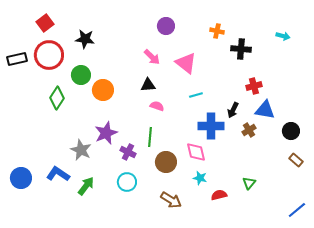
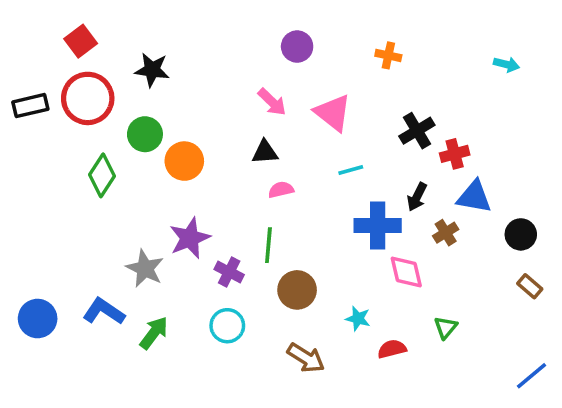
black cross: (241, 49) -> (417, 131), moved, turned -36
pink semicircle: (157, 106) -> (281, 190), turned -32
pink diamond: (196, 152) -> (406, 272), moved

